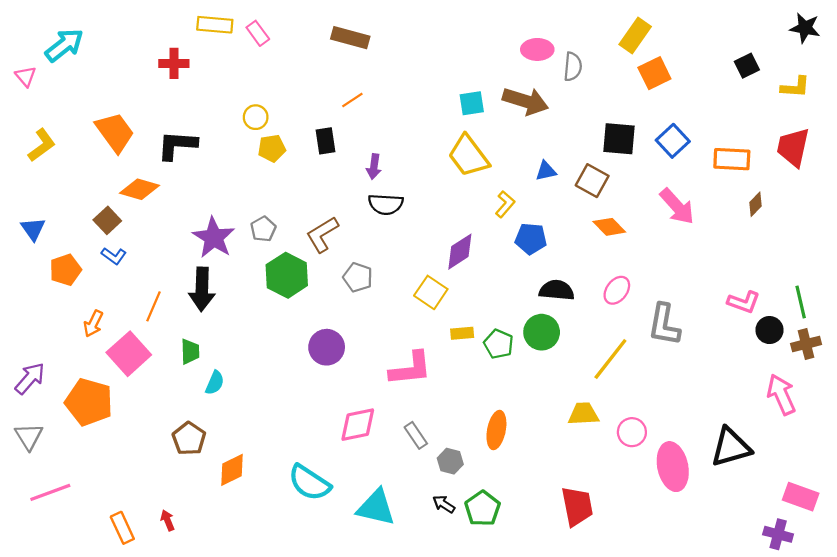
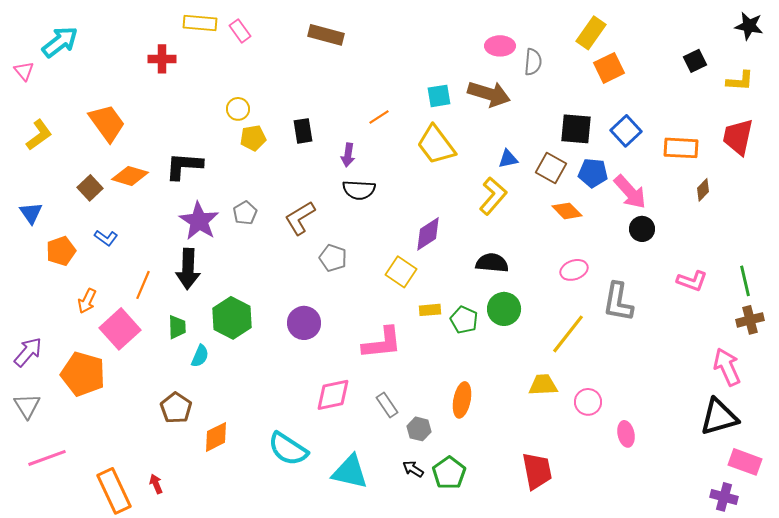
orange line: (352, 100) -> (379, 117), moved
black L-shape: (177, 145) -> (184, 166), moved
yellow L-shape: (505, 204) -> (493, 196), moved, size x1.5
brown square: (107, 220) -> (90, 188), moved
blue pentagon: (531, 239) -> (593, 173), moved
green hexagon: (287, 275) -> (232, 318), moved
black semicircle: (557, 290) -> (492, 263), moved
pink ellipse: (617, 290) -> (574, 270), turned 32
black circle: (769, 330) -> (642, 229), moved
black triangle: (731, 447) -> (719, 417), moved
pink ellipse: (673, 467) -> (626, 434), size x0.6
orange rectangle: (122, 528) -> (114, 491), size x1.5

